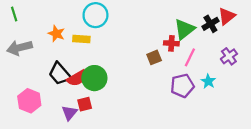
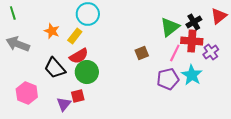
red triangle: (227, 16) -> (219, 16), moved
yellow rectangle: (81, 39) -> (75, 36), turned -56
red cross: (171, 43) -> (192, 41), moved, size x1.5
gray arrow: (20, 48) -> (18, 44), turned 35
red semicircle: (77, 78) -> (79, 56), moved
cyan star: (208, 81) -> (192, 75), size x1.5

